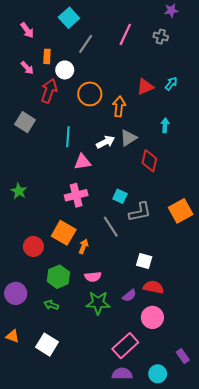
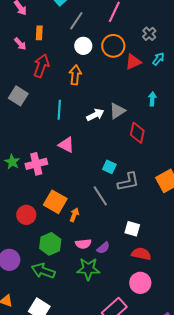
gray cross: (161, 37) -> (149, 34), moved, turned 32
white circle: (65, 70) -> (83, 46), moved
orange circle: (90, 94) -> (113, 46), moved
orange arrow: (119, 107) -> (75, 75), moved
pink triangle: (82, 162) -> (66, 145), moved, turned 36
pink cross: (76, 195) -> (36, 164), moved
purple semicircle: (129, 295) -> (103, 248), moved
green arrow: (51, 305) -> (43, 271), size x1.6

